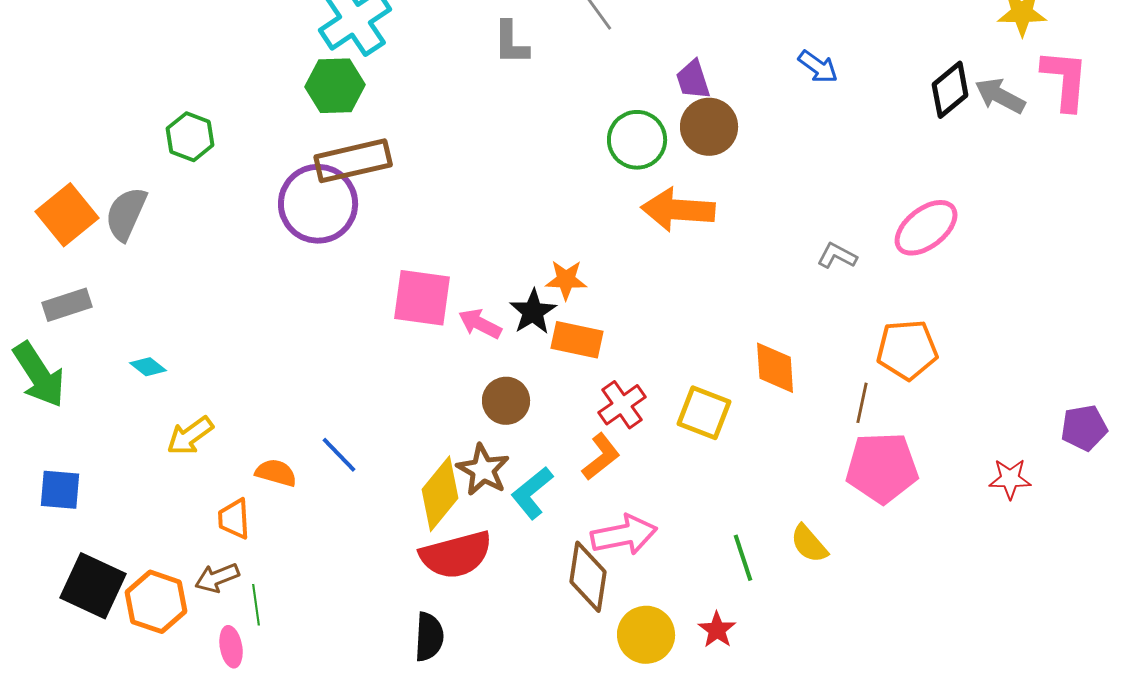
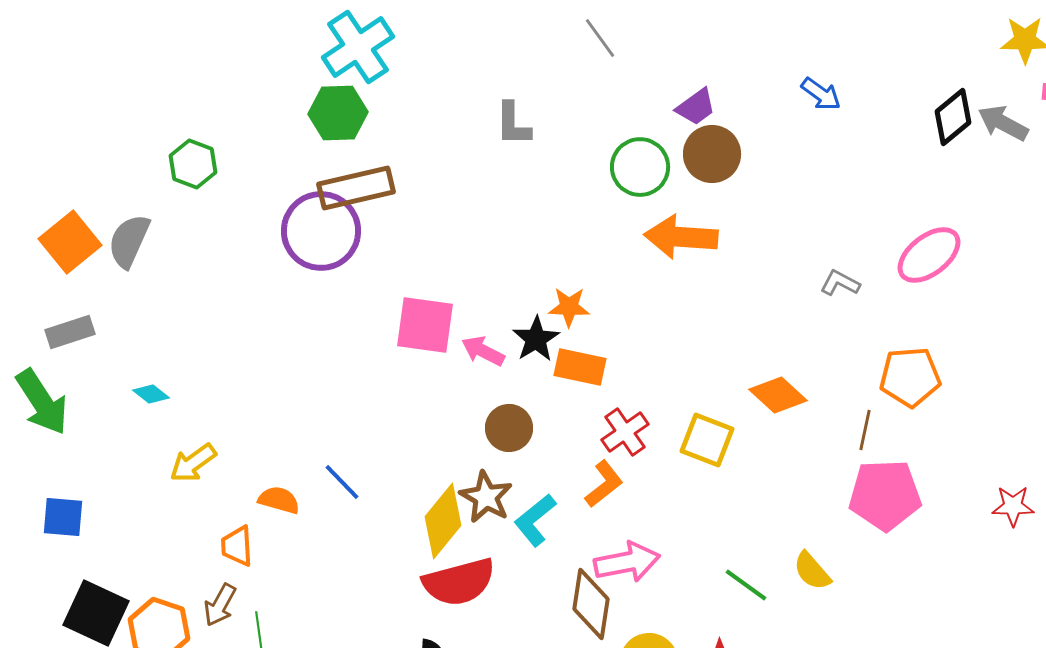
gray L-shape: (511, 43) -> (513, 124), moved
purple trapezoid: (693, 80) -> (696, 107), turned -108
orange diamond: (775, 368) -> (778, 395), turned -44
green line: (743, 558) -> (746, 585), turned -36
brown arrow: (217, 578) -> (220, 605), turned -39

